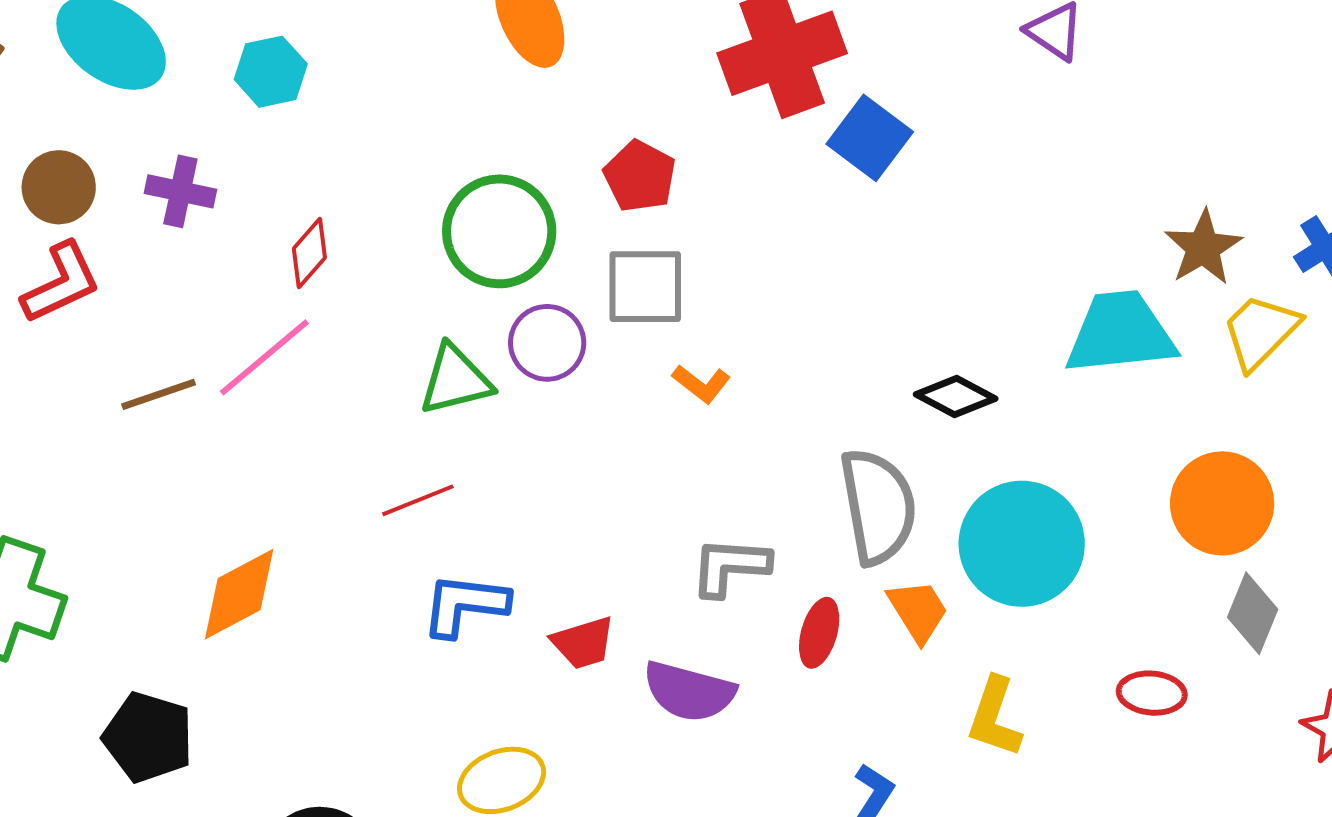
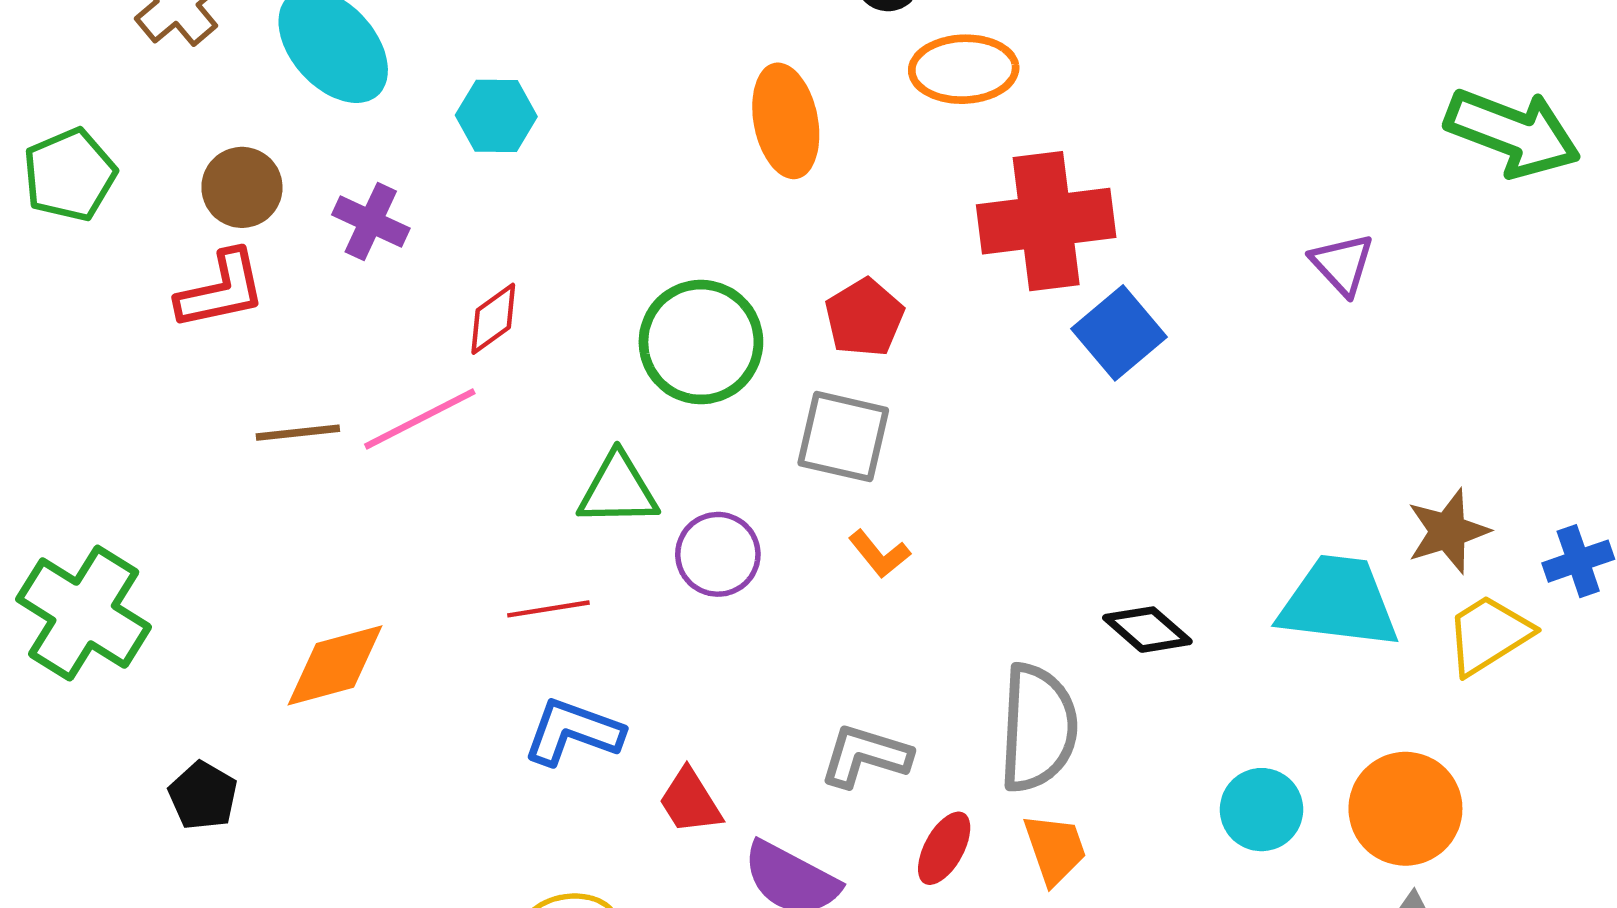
purple circle: (547, 343) -> (718, 554), moved
cyan circle: (1022, 544) -> (1262, 810), moved, size x0.6
red trapezoid: (583, 643) -> (690, 801), turned 62
black pentagon: (148, 737) -> (203, 796), size x0.7

